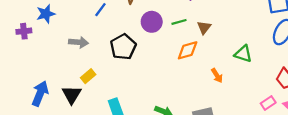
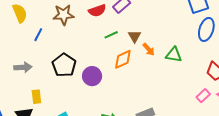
purple circle: (152, 22) -> (92, 76), moved
yellow rectangle: (88, 76) -> (36, 97), turned -48
orange arrow: (217, 76) -> (149, 49), moved

